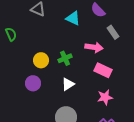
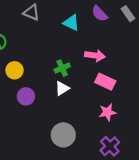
gray rectangle: (113, 32) -> (128, 14), moved
yellow circle: (41, 60) -> (15, 70), moved
white triangle: (68, 84) -> (62, 88), moved

